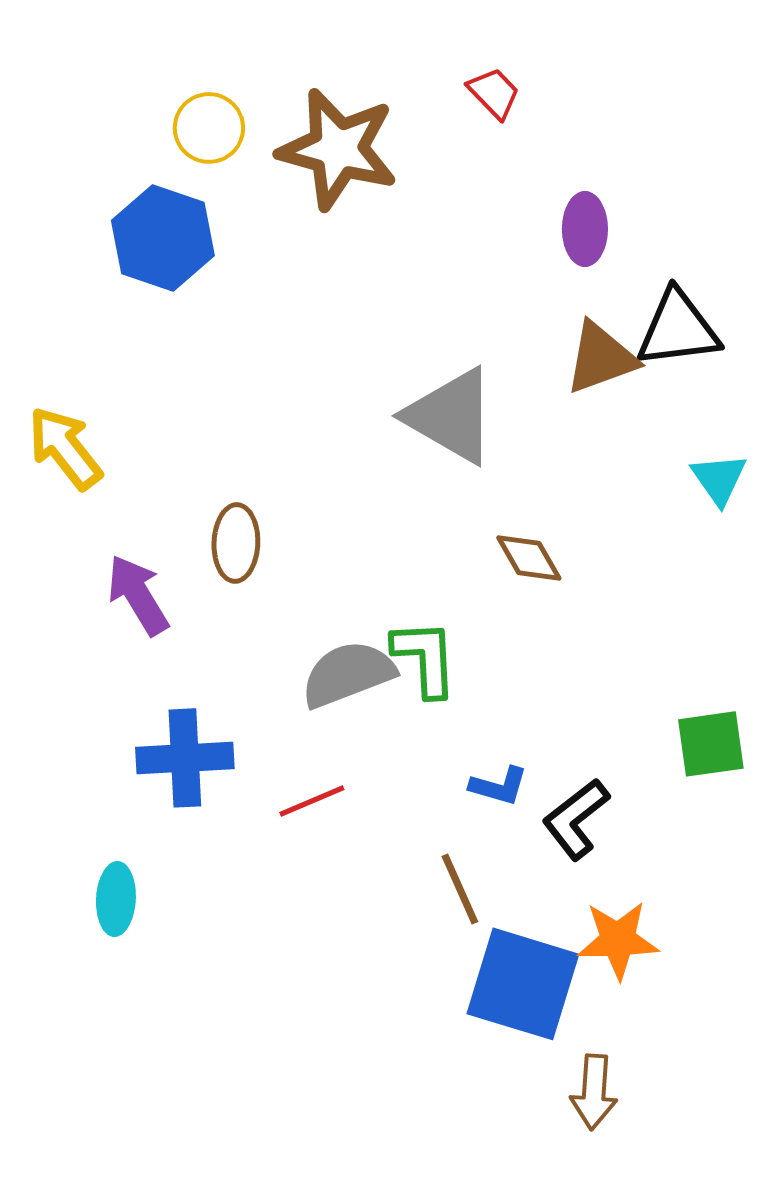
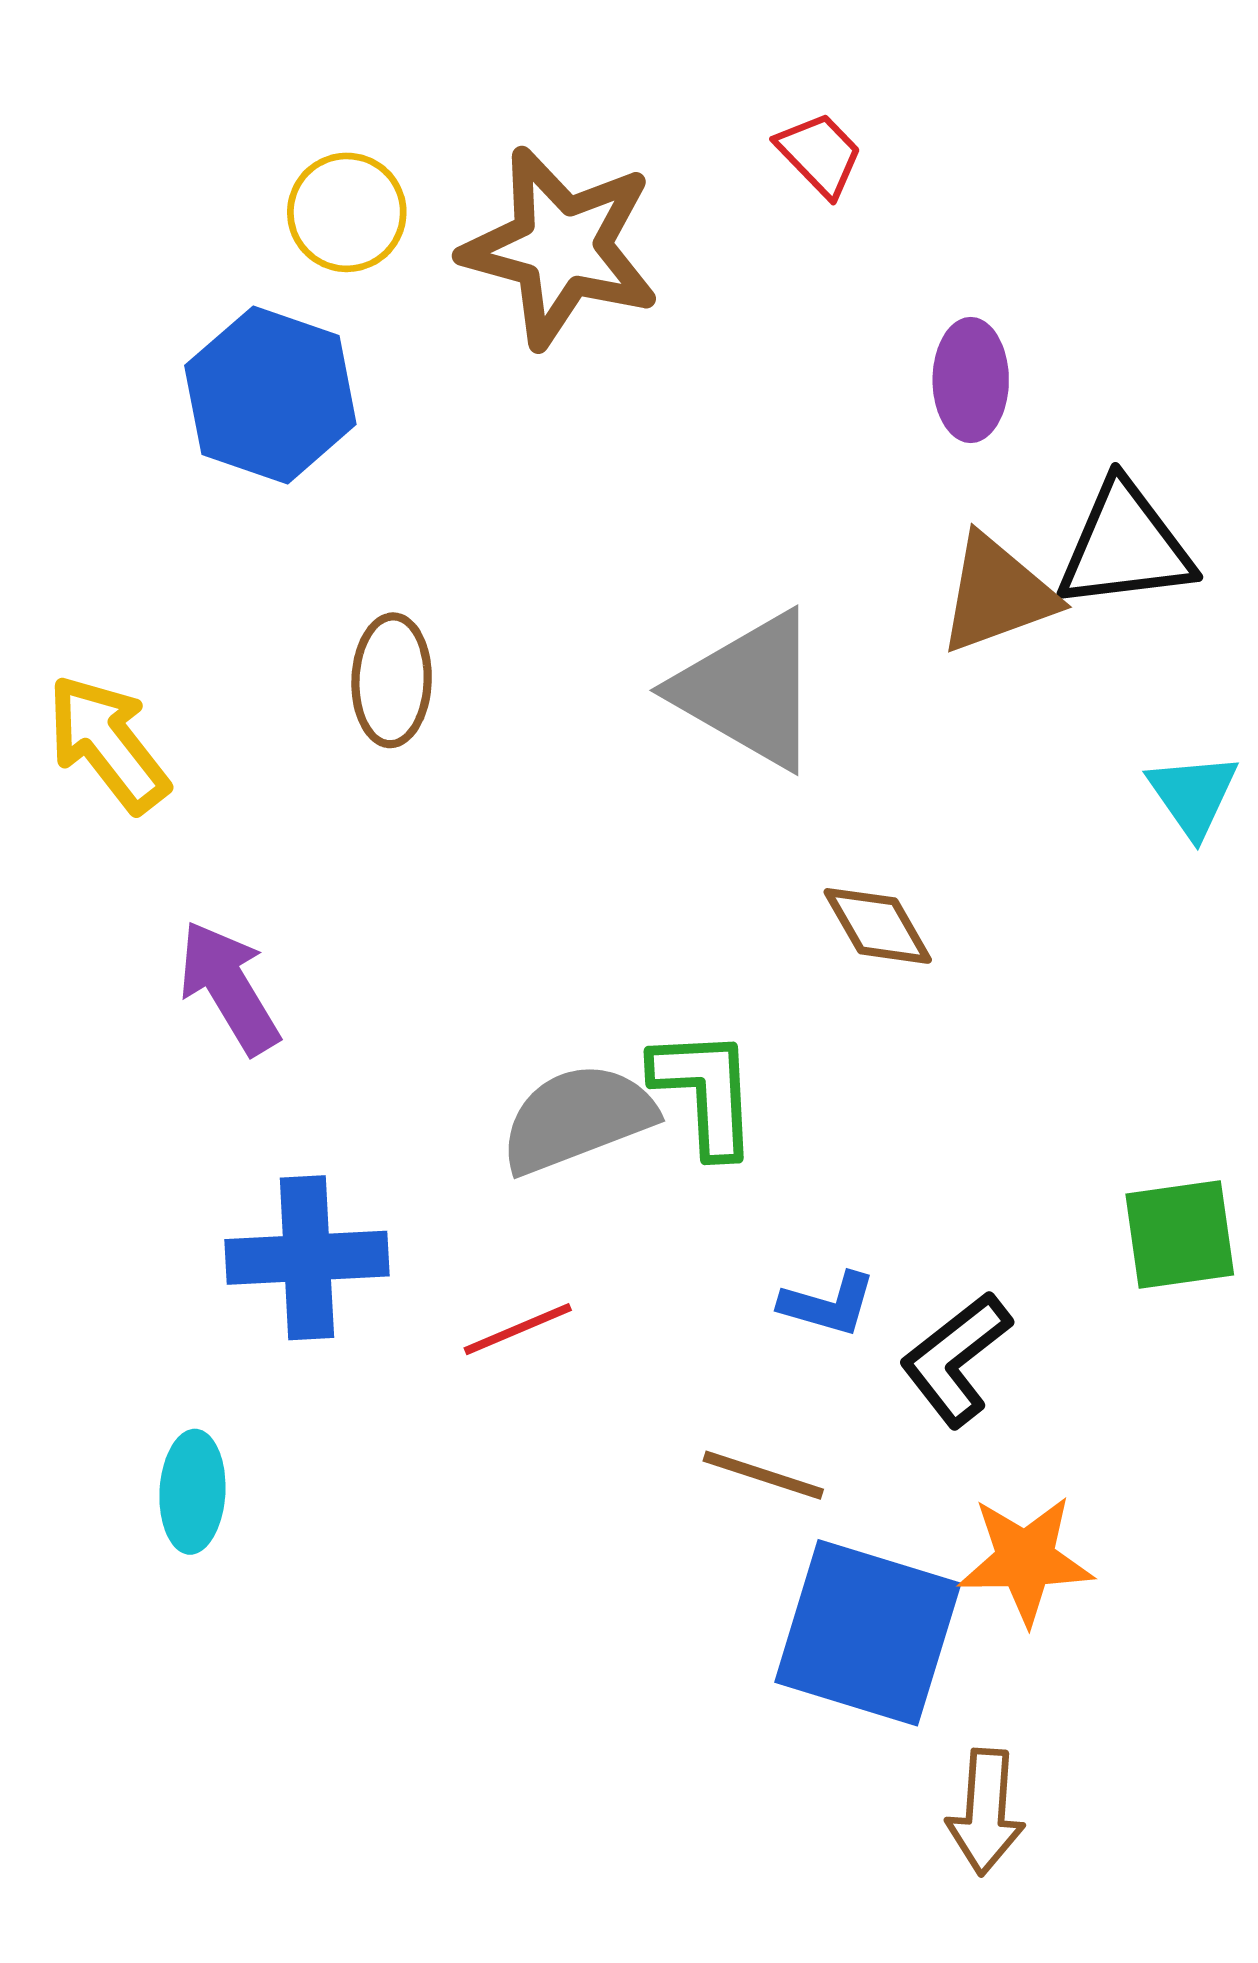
brown ellipse: (236, 543) -> (392, 680), moved
brown line: (460, 889) -> (763, 1475), turned -48

